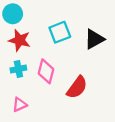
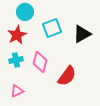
cyan circle: (13, 14) -> (25, 12), moved
red star: (20, 40) -> (17, 35), turned 30

